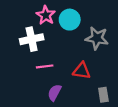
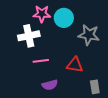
pink star: (46, 15) -> (42, 14), turned -30
purple semicircle: (54, 93) -> (50, 85), turned -133

